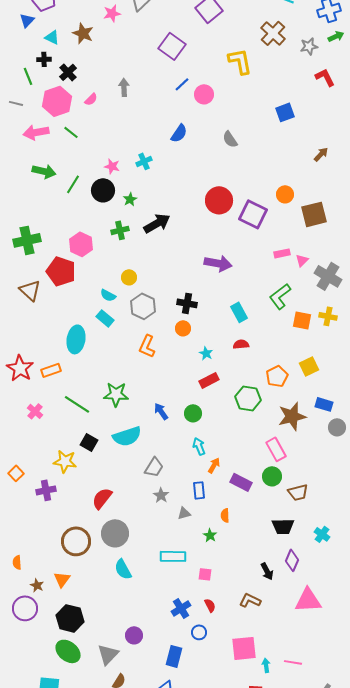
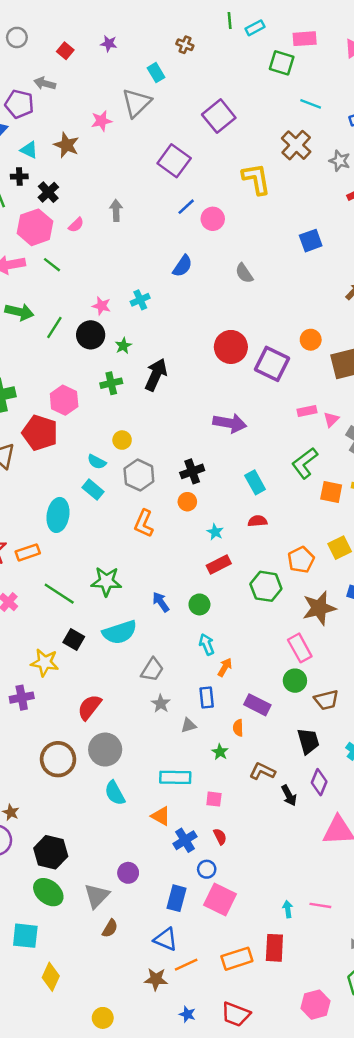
gray star: (309, 46) -> (340, 161), turned 30
black arrow: (157, 223) -> (156, 375), turned -36
black cross: (187, 303) -> (192, 471), turned -30
purple rectangle: (241, 482) -> (257, 705), moved
black trapezoid: (283, 526) -> (308, 741), turned -105
orange triangle: (62, 579) -> (161, 816), moved, turned -36
brown L-shape: (250, 600) -> (262, 771), moved
pink square: (244, 648) -> (220, 899), moved, turned 32

